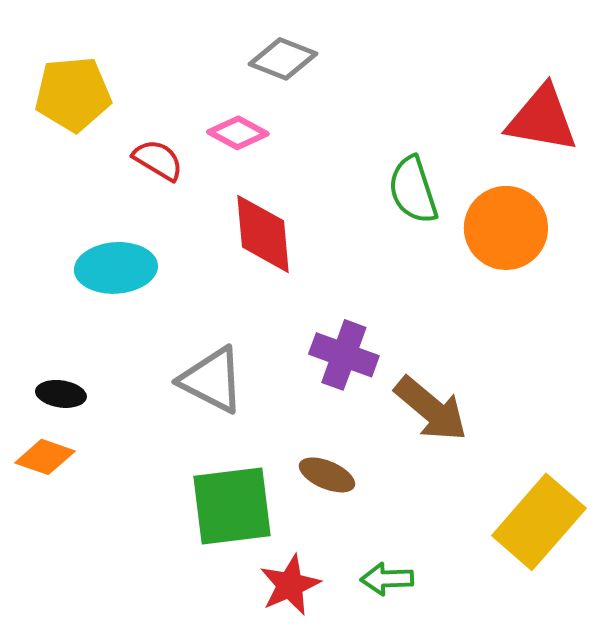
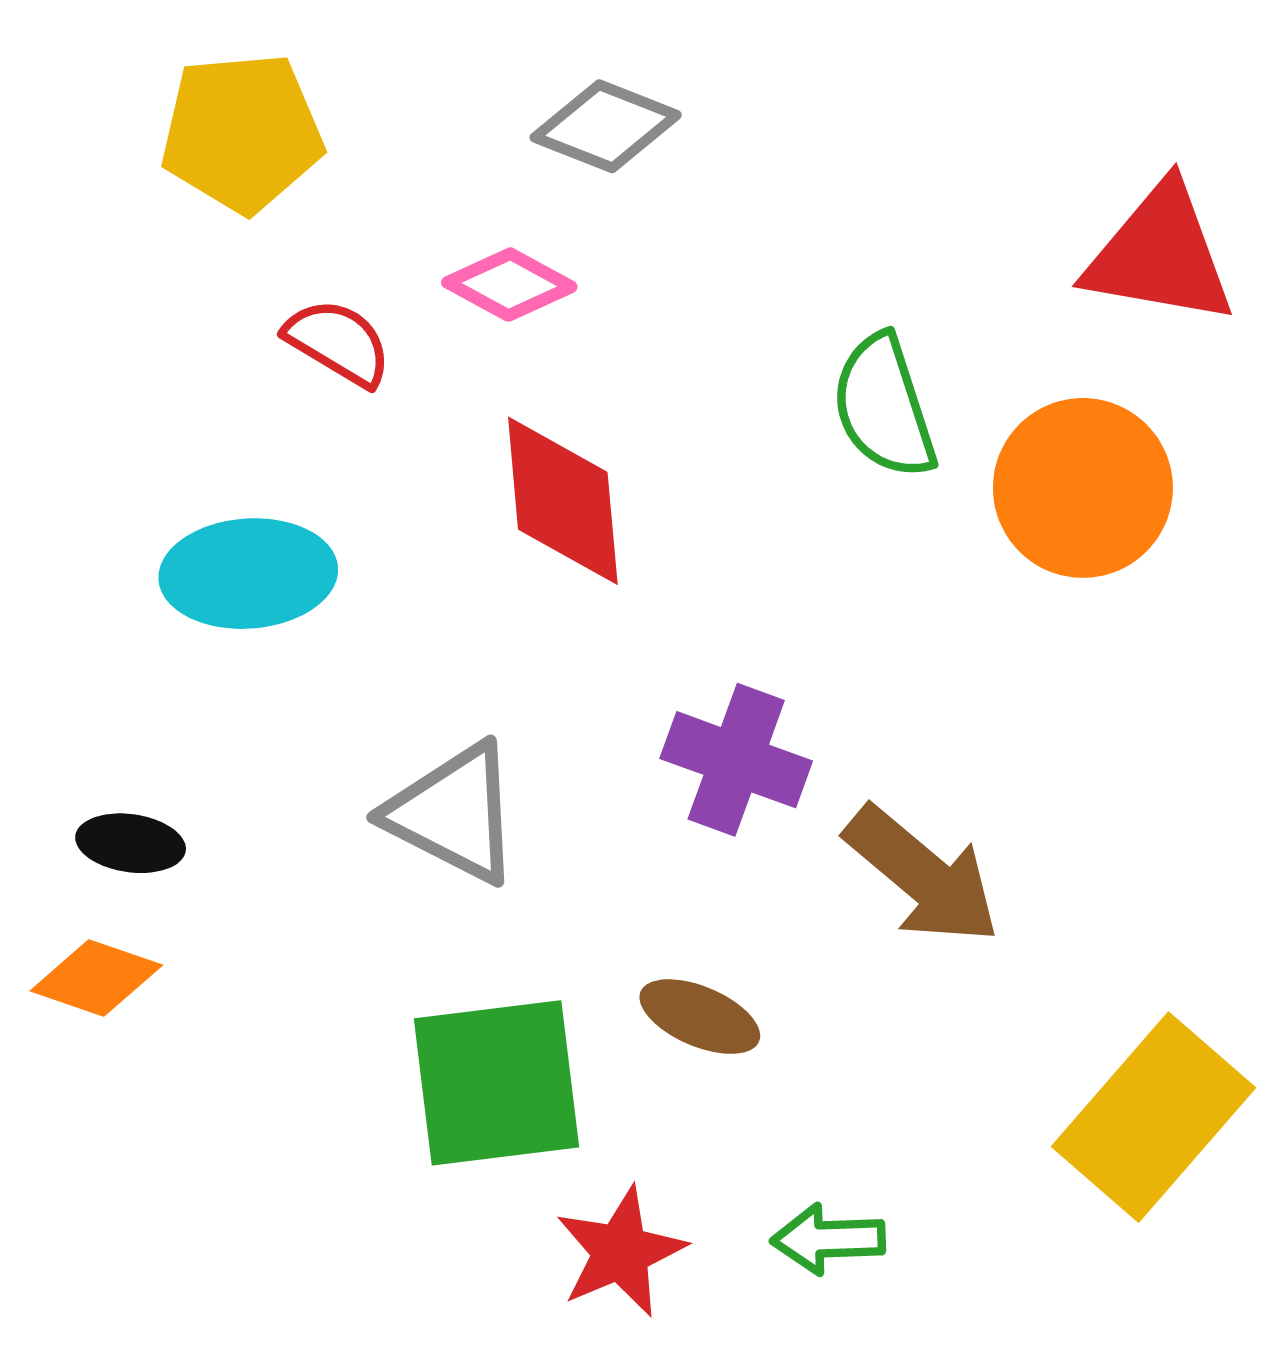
yellow pentagon: (73, 94) -> (242, 133), moved

